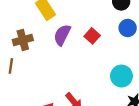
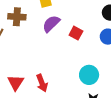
red square: (92, 36) -> (76, 33), turned -32

